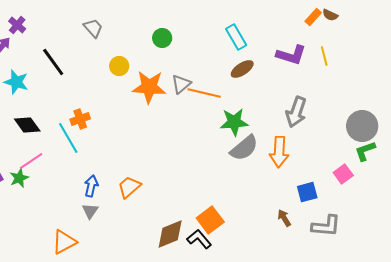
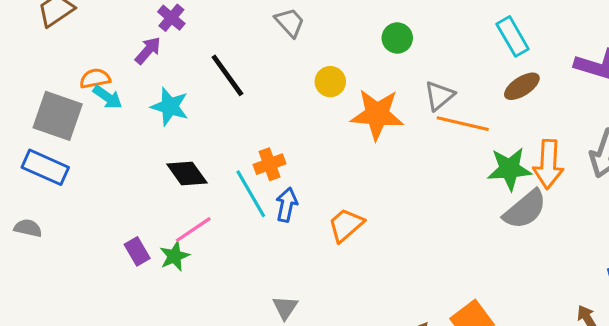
gray triangle: (181, 84) -> (439, 96), moved
orange arrow: (279, 152) -> (548, 164), moved
blue arrow: (91, 186) -> (287, 205), moved
orange trapezoid: (129, 187) -> (346, 225), moved

